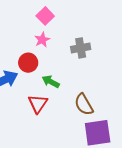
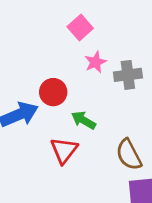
pink star: (42, 40) -> (95, 62), moved

